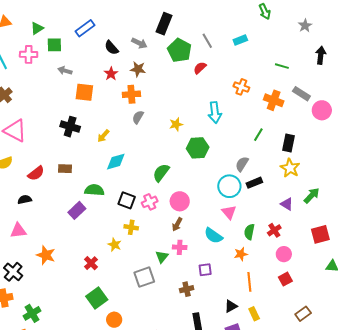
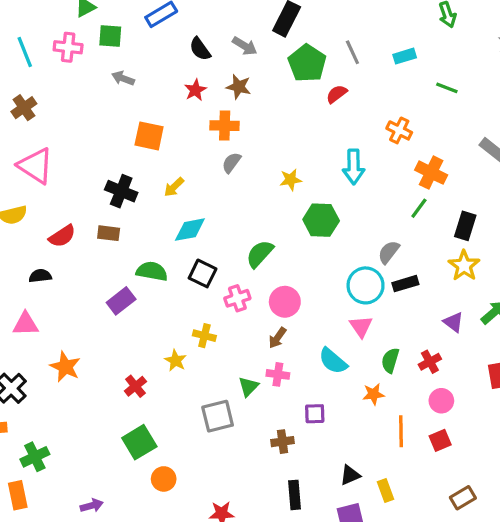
green line: (282, 66) -> (447, 88), moved
orange square: (84, 92) -> (149, 136), moved
orange cross: (274, 100) -> (431, 173), moved
black cross: (70, 127) -> (121, 191), moved
black square: (127, 200) -> (203, 273), moved
orange line: (249, 282) -> (401, 431), moved

